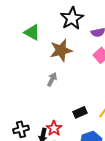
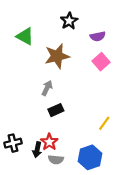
black star: (72, 18) -> (69, 21), size x0.7
black rectangle: (80, 112) -> (56, 110), moved

